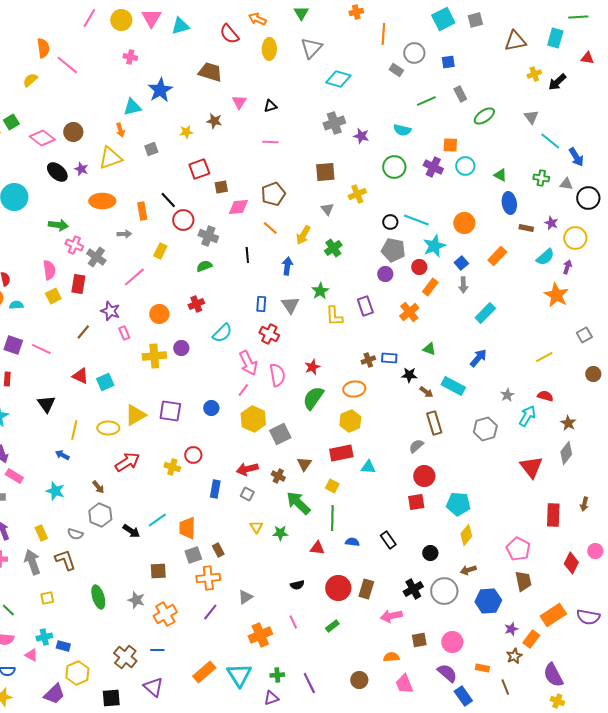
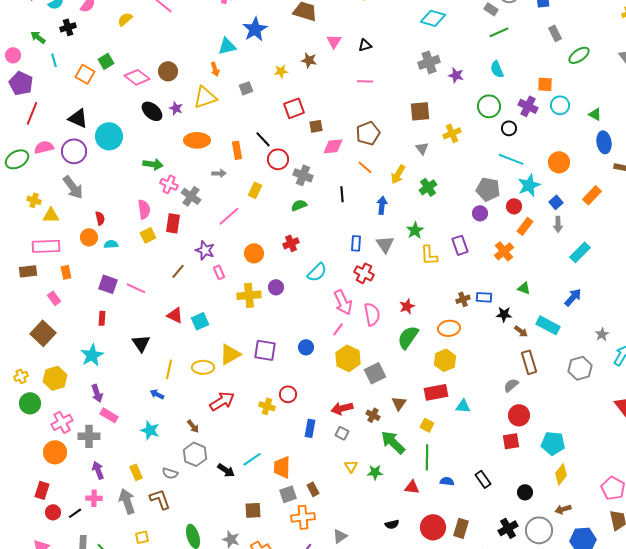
green line: (426, 101) -> (499, 32), moved
cyan semicircle: (402, 130) -> (497, 69), turned 54
black circle: (390, 222) -> (509, 128), moved

